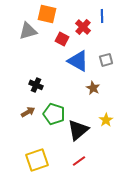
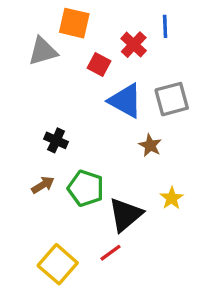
gray square: (106, 60) -> (172, 99), size x1.5
yellow square: (37, 160) -> (58, 264), turned -30
red line: (79, 161) -> (111, 253), moved

